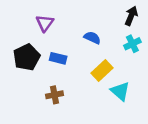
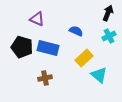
purple triangle: (45, 23) -> (37, 19), turned -42
black pentagon: (27, 57) -> (22, 47), turned -30
blue rectangle: (58, 58) -> (48, 48), size x1.5

